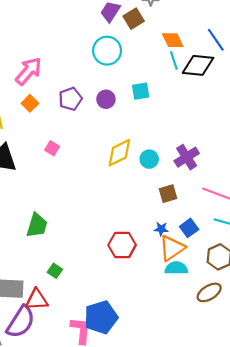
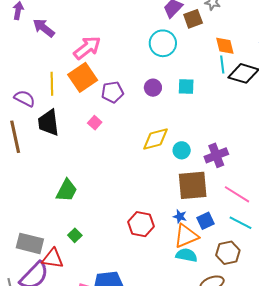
purple pentagon: (70, 99) -> (112, 92), moved
orange square: (30, 103) -> (83, 77), size x1.8
brown square: (168, 194) -> (193, 185), size x1.8

